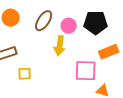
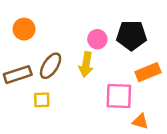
brown ellipse: (44, 21) -> (51, 66), moved

